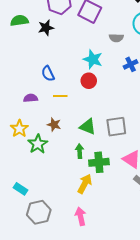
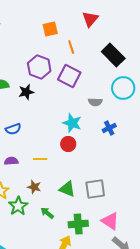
blue semicircle: (48, 74) -> (13, 129), moved, turned -84
green arrow: (80, 151) -> (47, 213), moved, turned -48

